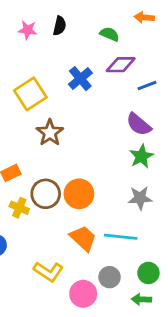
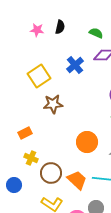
brown star: (50, 133) -> (53, 104), turned 30
brown circle: (46, 194) -> (51, 173), moved
orange circle: (79, 194) -> (87, 142), moved

